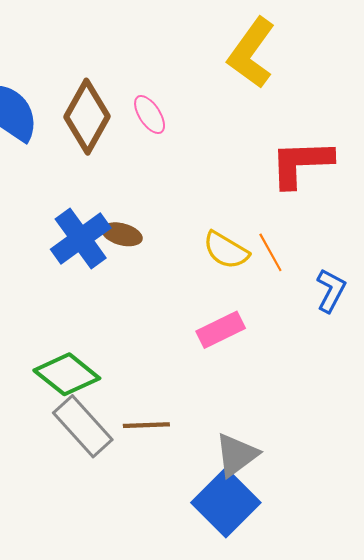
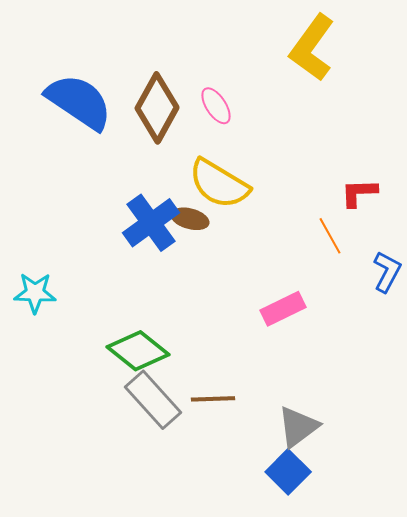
red L-shape: (301, 163) -> (359, 193), moved, size x0.6
yellow semicircle: (226, 250) -> (219, 184), moved, size x1.4
blue square: (226, 503) -> (288, 472), size x0.7

